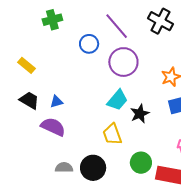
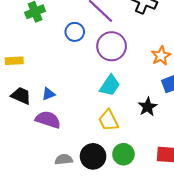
yellow rectangle: (27, 65) -> (14, 61), turned -36
black star: (140, 114) -> (148, 107), moved
green circle: (141, 163) -> (123, 154), moved

